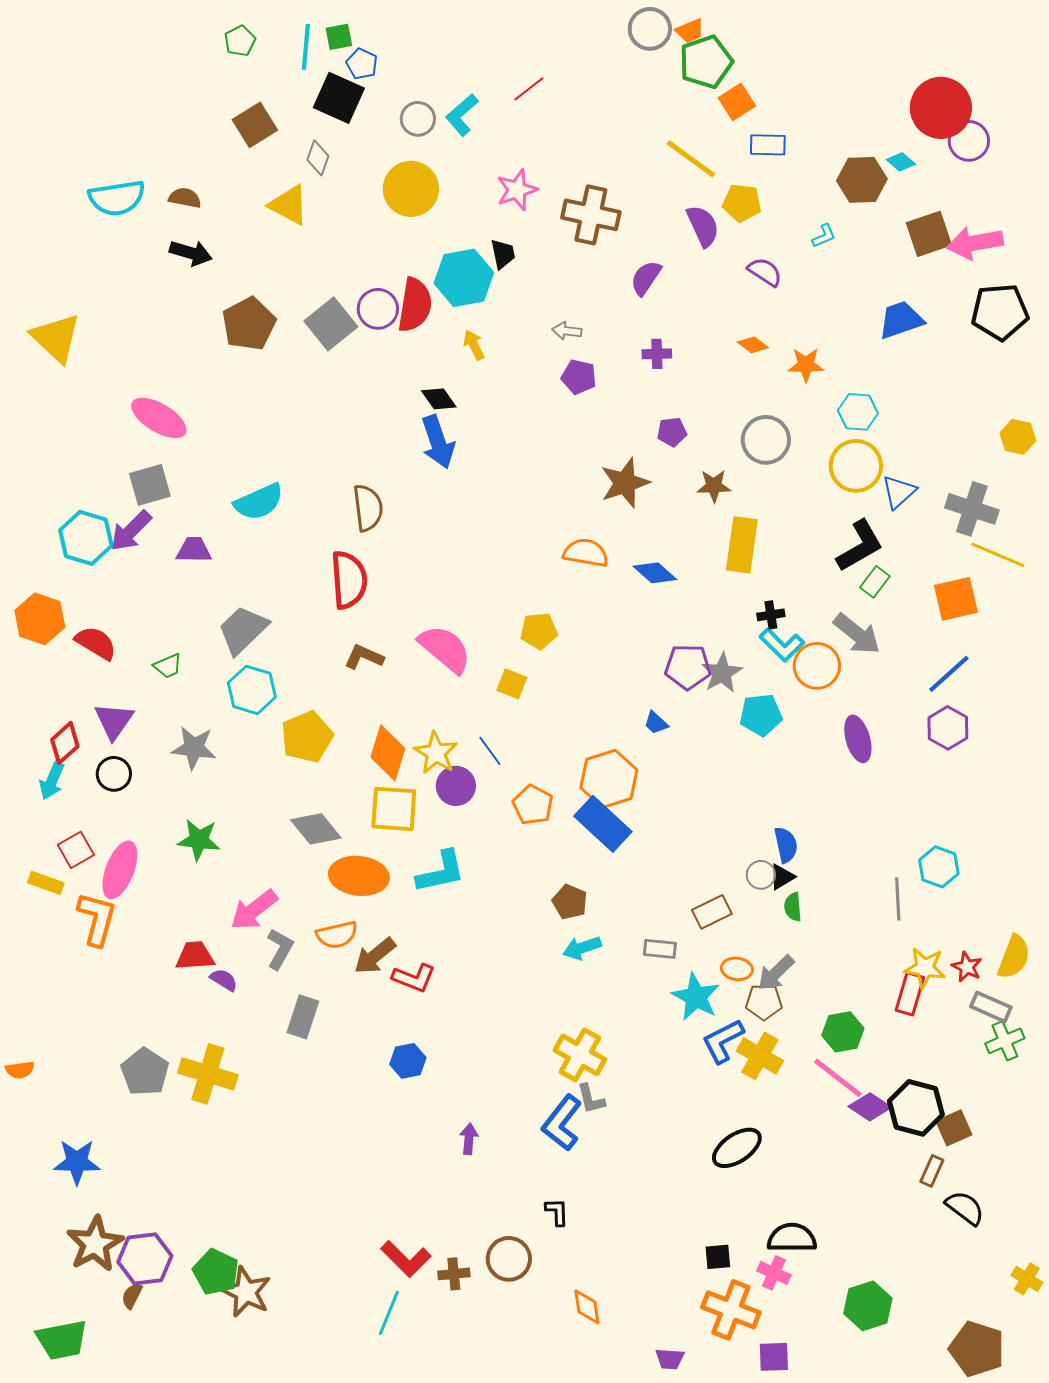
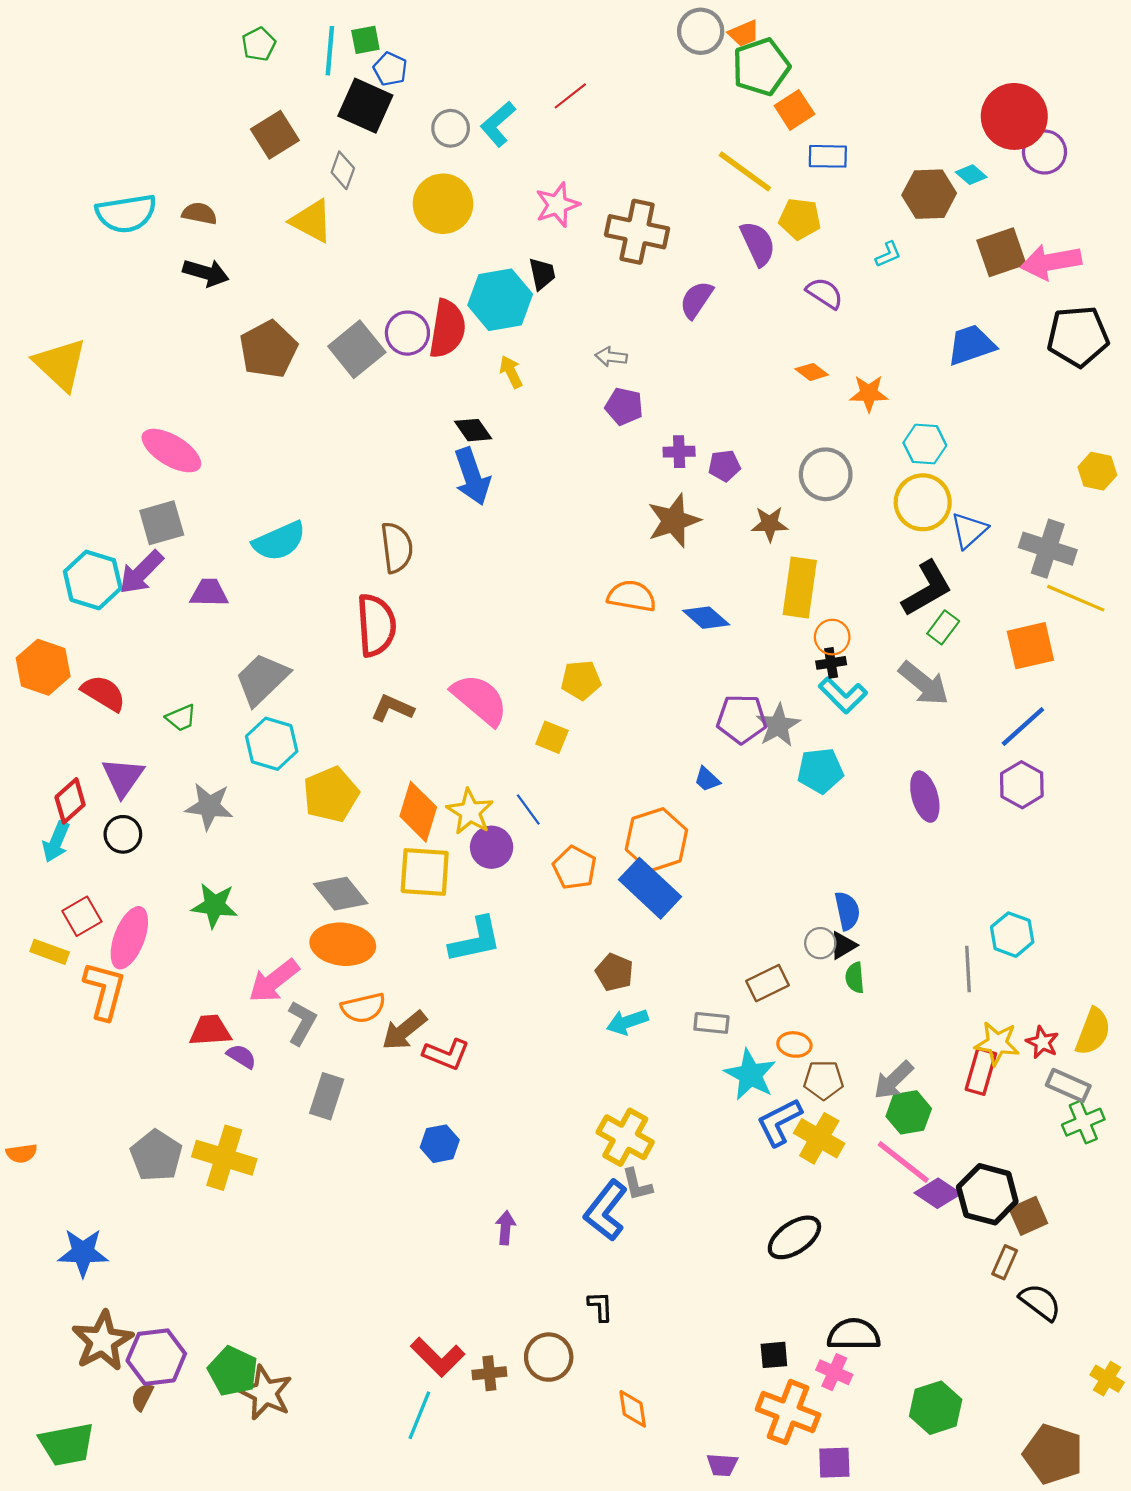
purple cross: (657, 354) -> (679, 452), moved
orange circle: (817, 666) -> (832, 637), moved, size x0.7
orange ellipse: (359, 876) -> (343, 944), moved
gray arrow: (776, 973) -> (894, 1080), moved

